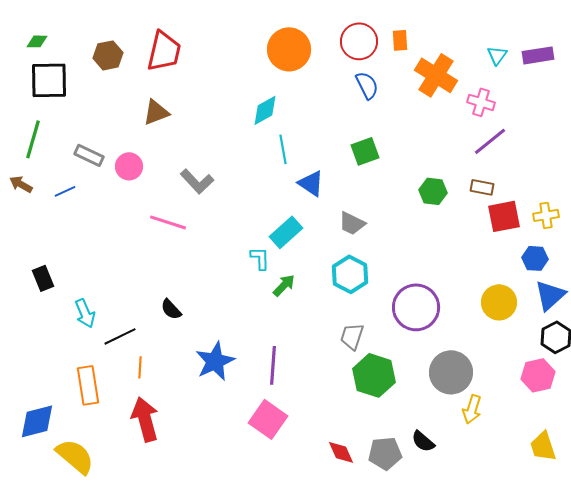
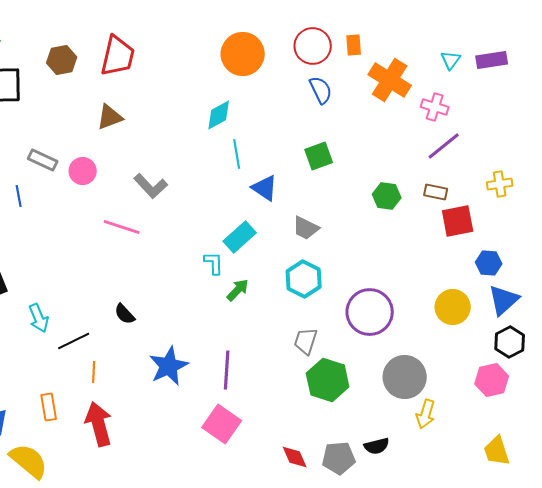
blue line: (65, 191) -> (19, 196), turned -75
yellow cross: (546, 215) -> (500, 184), moved
orange rectangle: (88, 385) -> (49, 407), moved, size x0.7
black semicircle: (423, 441) -> (377, 446), turned -55

